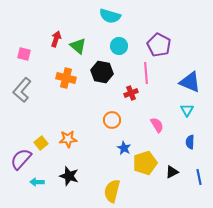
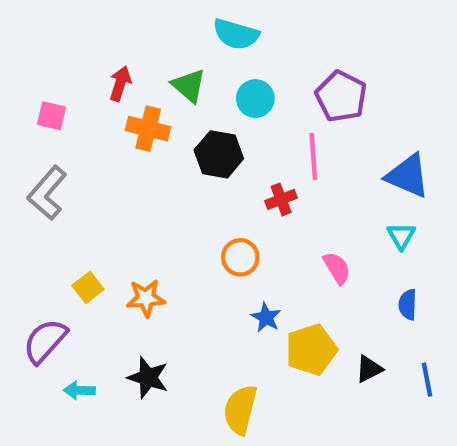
green triangle: (78, 46) -> (189, 86), moved
orange cross: (66, 78) -> (148, 129), moved
yellow square: (41, 143) -> (88, 287), moved

